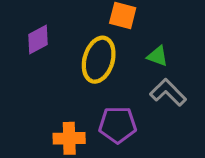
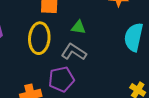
gray L-shape: (168, 92) -> (74, 52), moved

